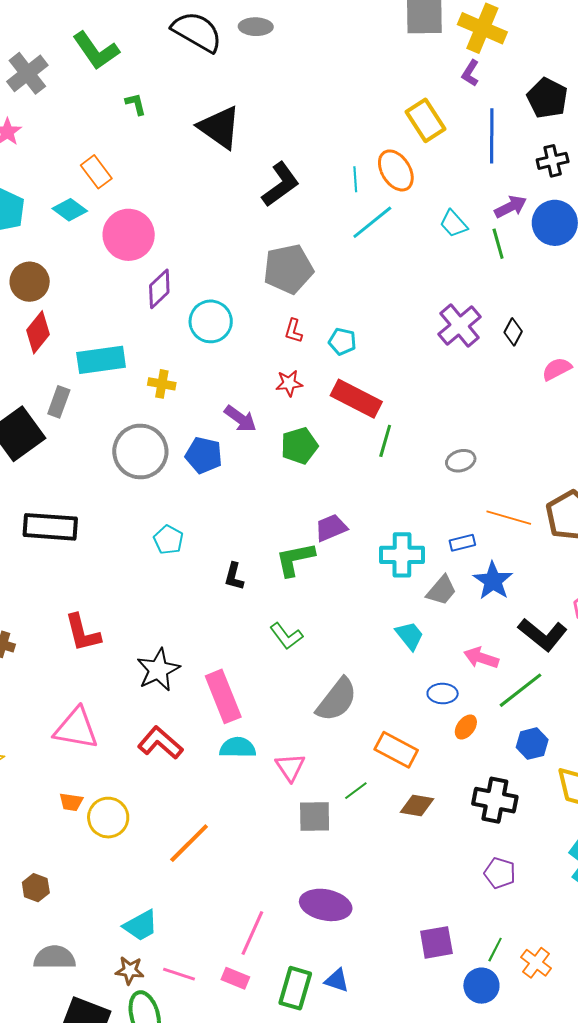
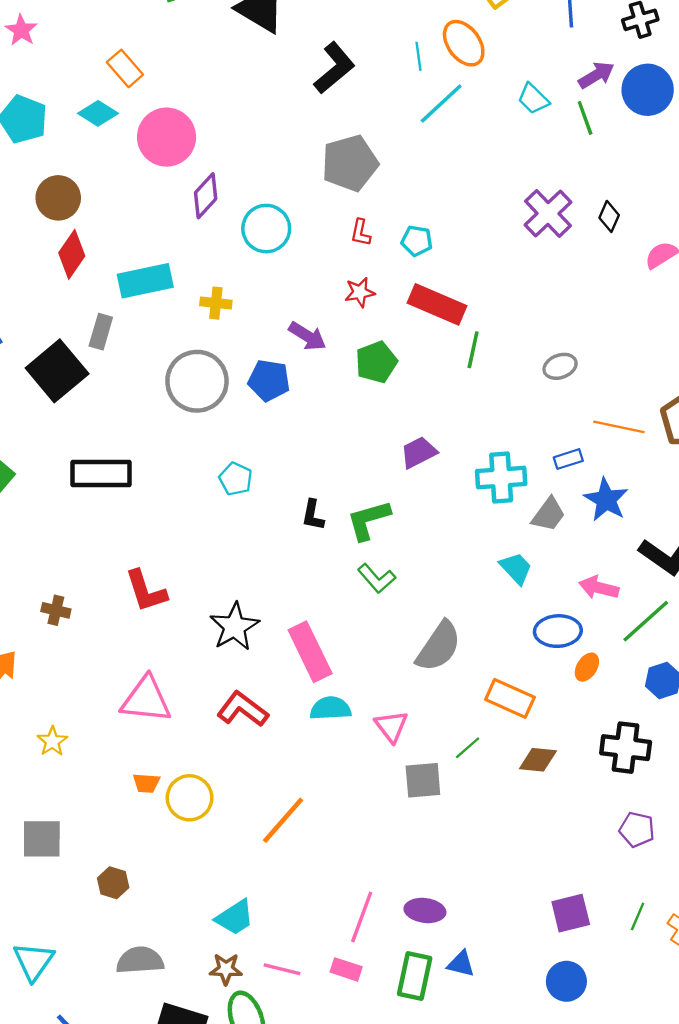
green L-shape: (295, 559) -> (368, 520), moved
blue ellipse: (443, 694) -> (558, 631), size x1.4
purple ellipse: (326, 905) -> (425, 910), moved, size x0.7
blue circle: (481, 986) -> (566, 981), moved

